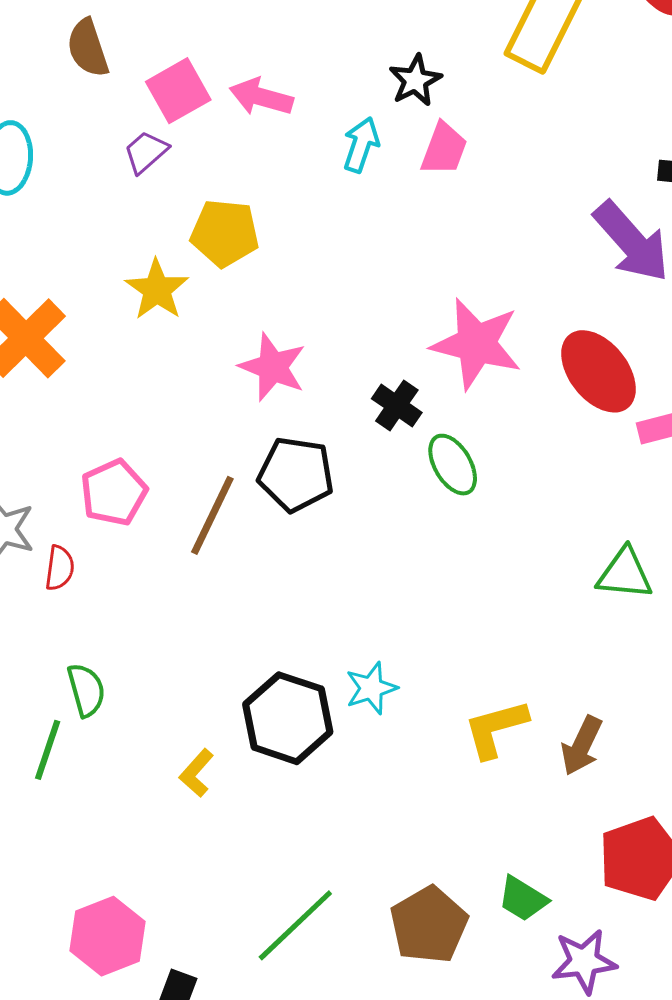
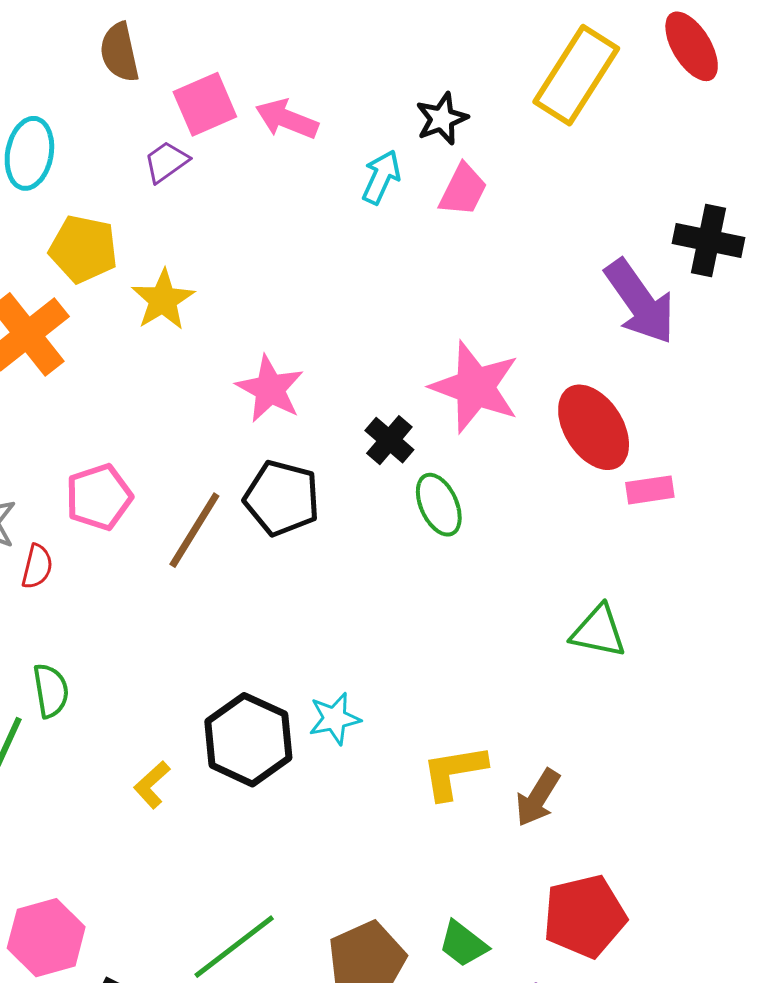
yellow pentagon: (225, 233) -> (83, 249), moved

